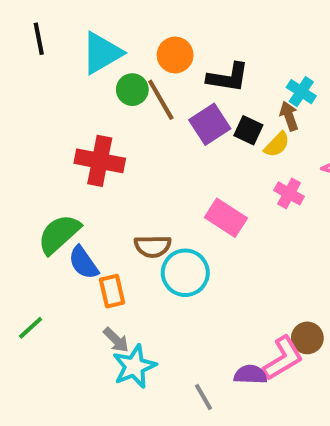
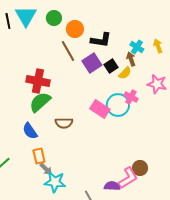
cyan triangle: (102, 53) -> (26, 16), moved, turned -30
green circle: (132, 90) -> (54, 18), moved
black square: (248, 130) -> (111, 66), turned 32
green semicircle: (59, 234) -> (40, 102), moved
cyan circle: (185, 273) -> (118, 105), moved
orange rectangle: (112, 291) -> (39, 156), moved
cyan star: (134, 366) -> (55, 182), turned 30

